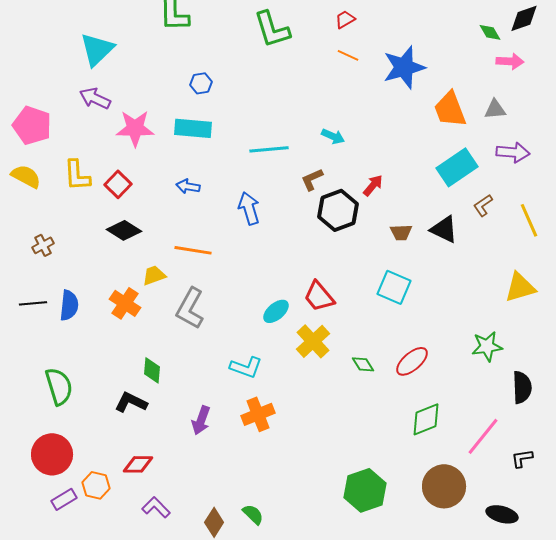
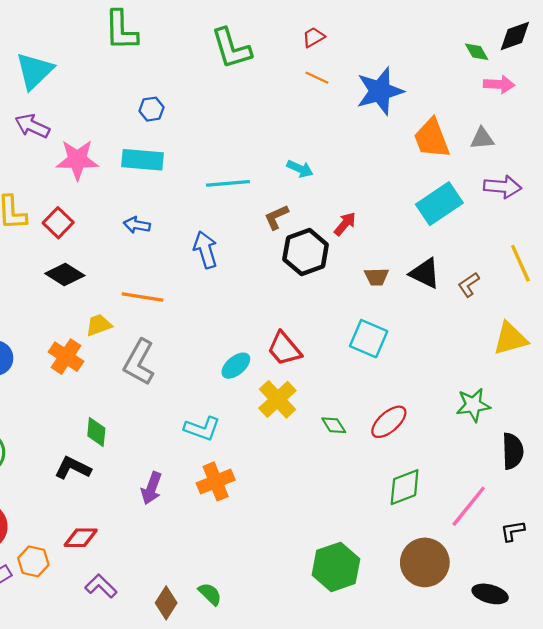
brown L-shape: (483, 205) -> (469, 285), moved

